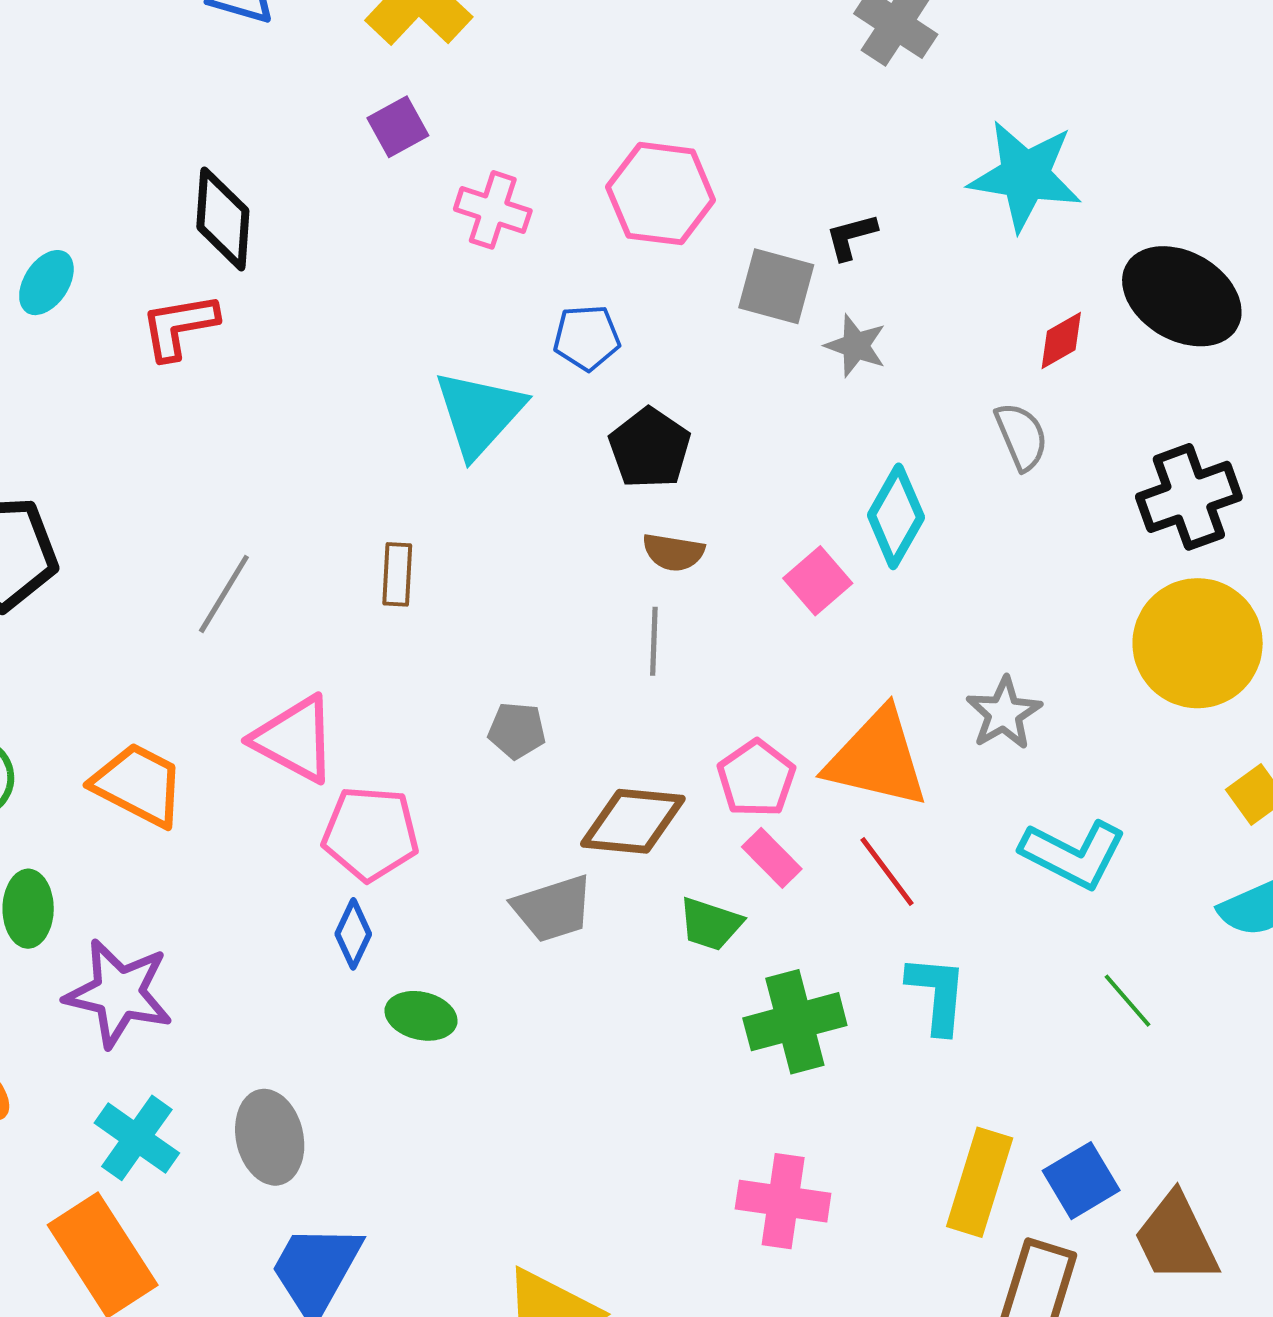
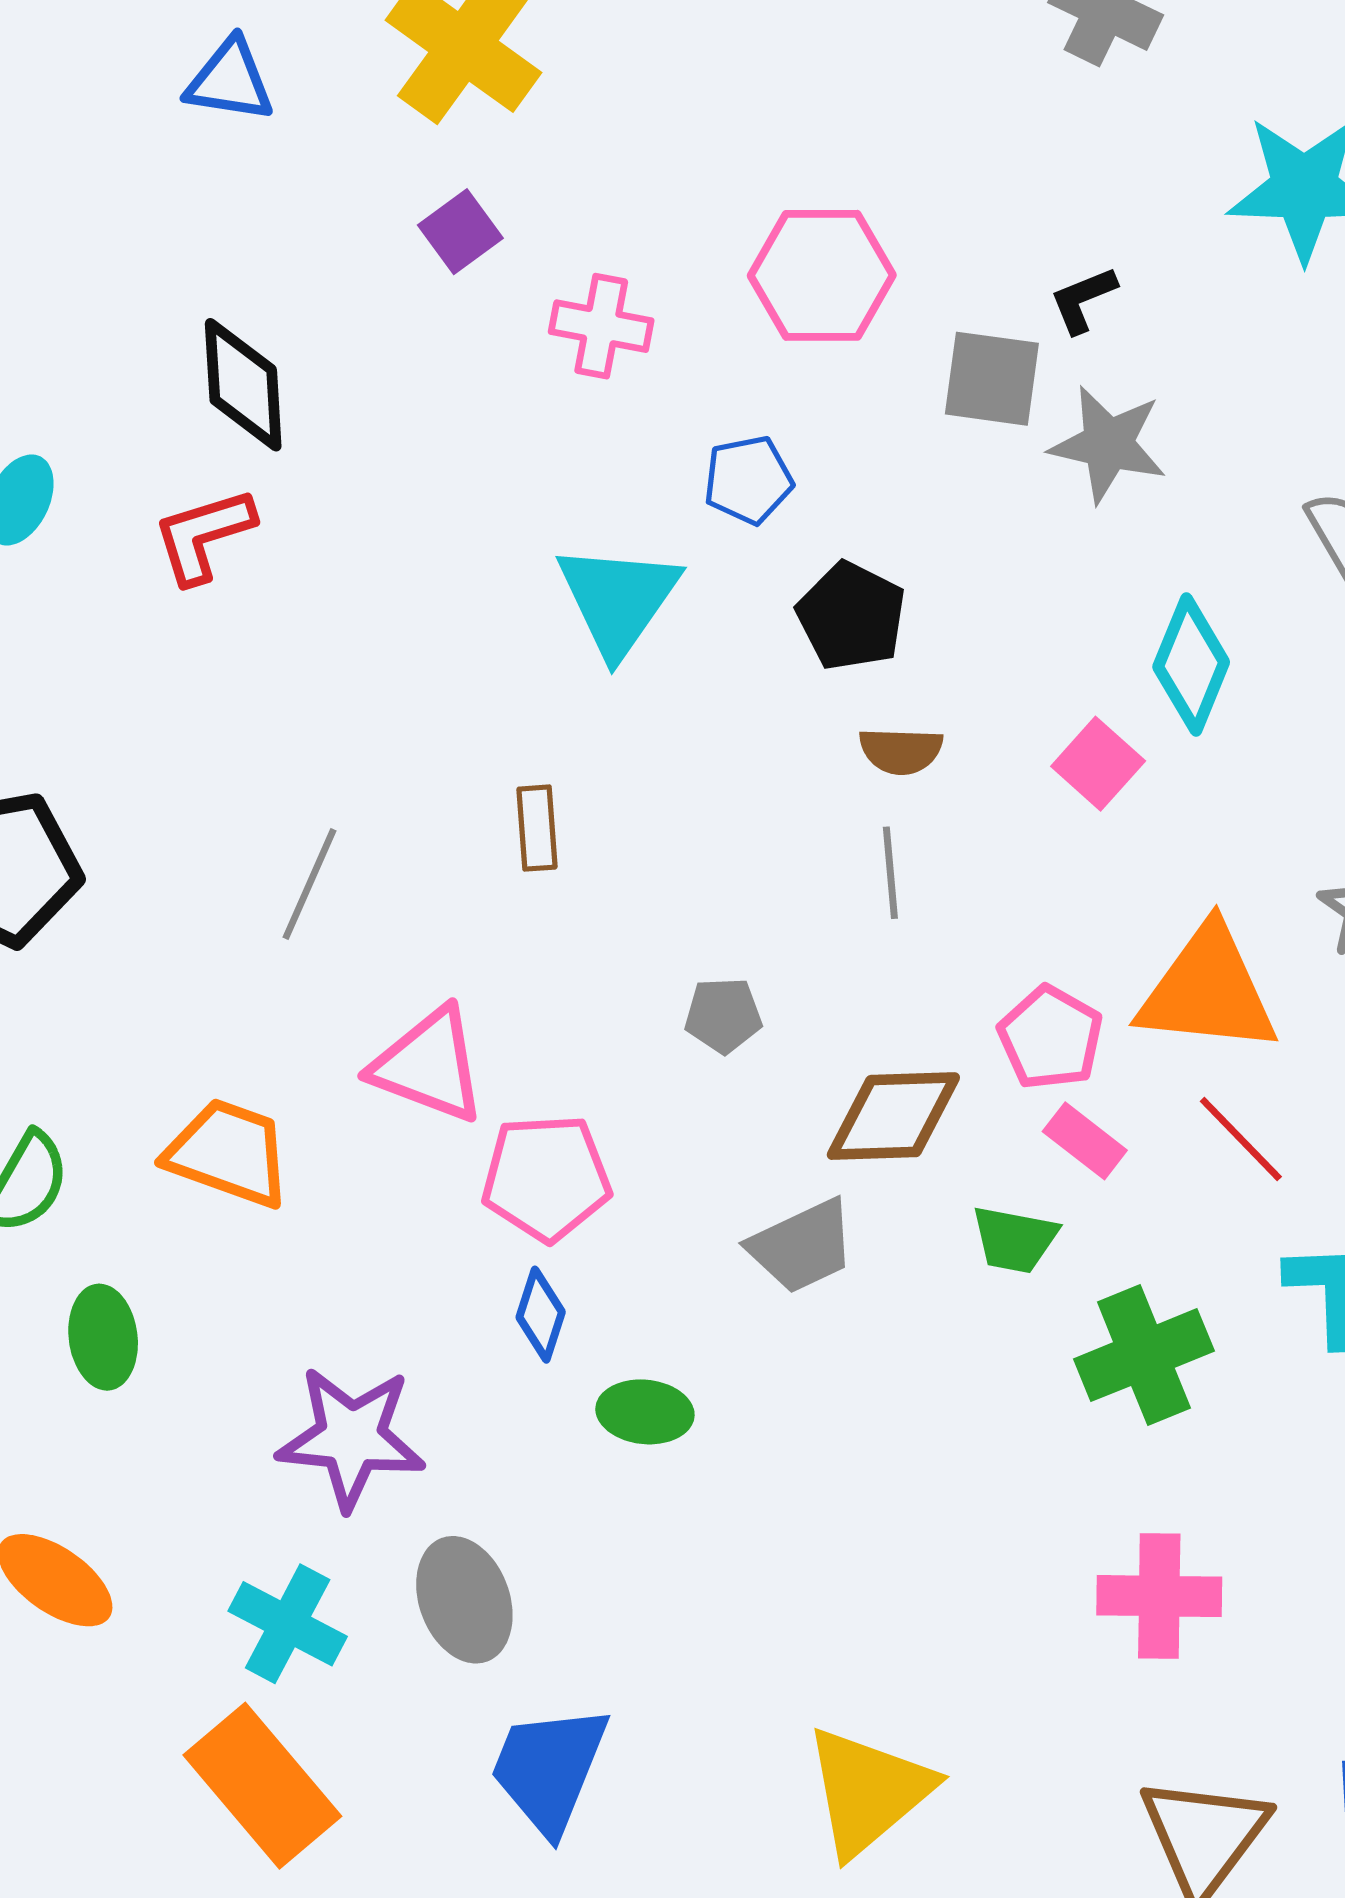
gray star: (856, 346) -> (1108, 444), size x1.4
purple star: (119, 993) -> (351, 1438), moved

